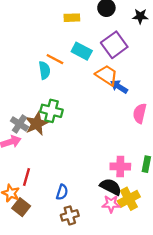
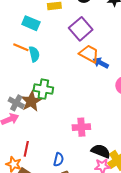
purple square: (114, 45) -> (81, 29), moved
cyan rectangle: (82, 51) -> (31, 23), moved
orange line: (55, 59) -> (21, 47), moved
pink cross: (120, 166) -> (81, 127), moved

